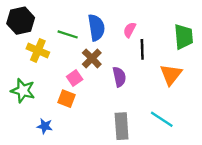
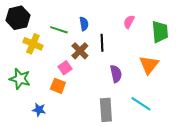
blue semicircle: (96, 28) -> (84, 24), size x0.6
pink semicircle: (130, 30) -> (129, 22), moved
black line: (142, 49) -> (102, 43), moved
purple semicircle: (119, 77) -> (116, 74), moved

